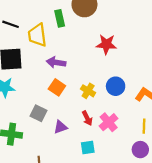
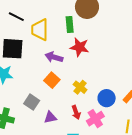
green rectangle: (60, 18) -> (70, 25), moved
red star: (106, 44) -> (80, 47), moved
blue circle: (116, 86) -> (107, 98), moved

